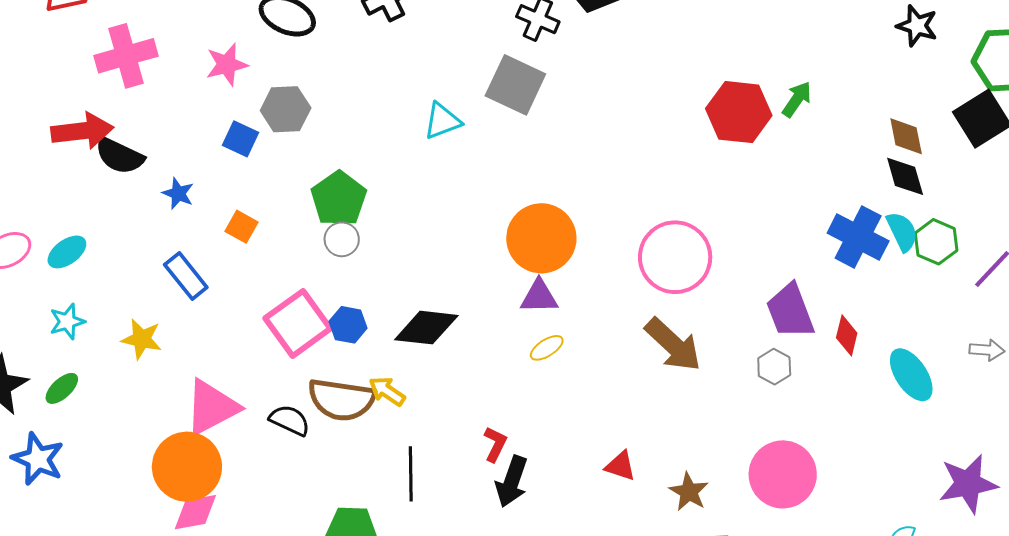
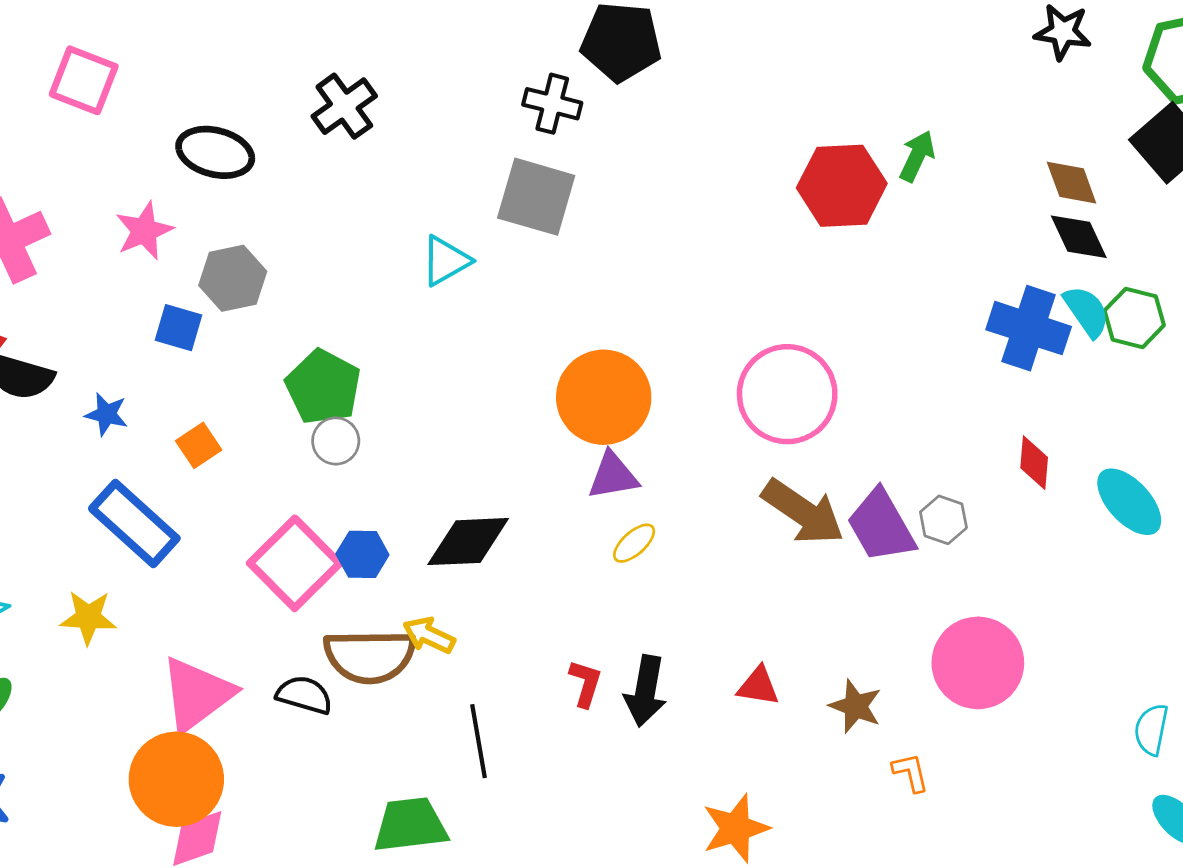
orange square: (241, 227) -> (199, 445), turned 36
blue rectangle: (186, 276) -> (134, 523), size x1.4
purple trapezoid: (790, 311) -> (881, 526), moved
black arrow: (512, 482) -> (646, 691), moved

